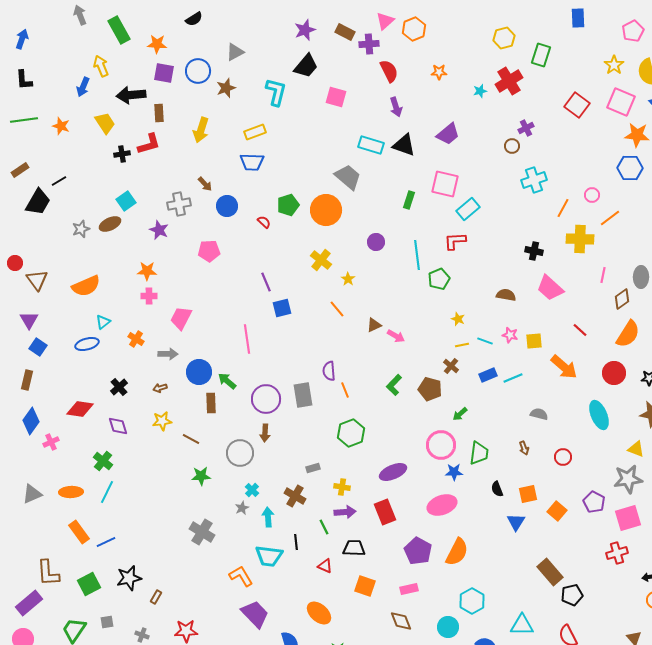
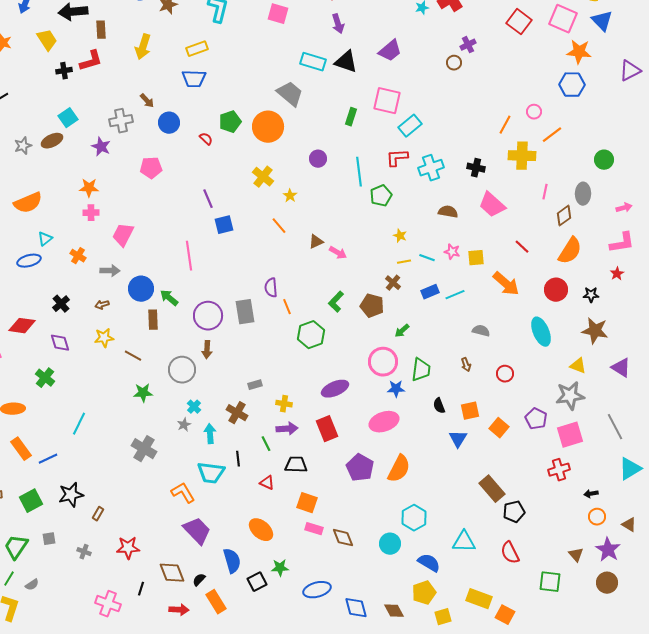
cyan cross: (534, 180) -> (431, 168), moved
green hexagon: (351, 433) -> (311, 335), moved
cyan line: (107, 492) -> (79, 424), moved
pink rectangle: (409, 589) -> (314, 529), moved, turned 30

